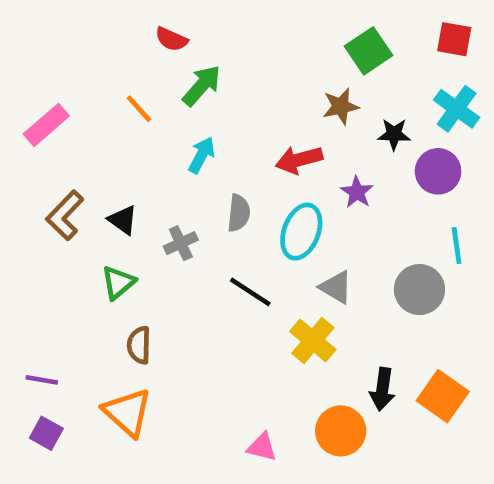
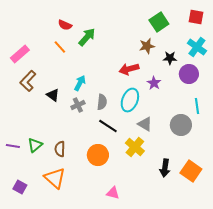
red semicircle: (171, 39) -> (65, 25), moved
cyan arrow: (202, 155) -> (80, 83), moved
gray semicircle: (239, 213) -> (102, 102), moved
brown L-shape: (65, 215) -> (28, 81), moved
green triangle: (118, 283) -> (35, 145), moved
purple line: (42, 380) -> (13, 146), moved
orange circle: (341, 431) -> (98, 155), moved

